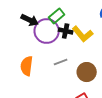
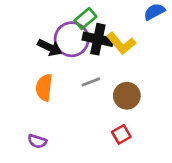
black arrow: (30, 20) -> (50, 47), moved
black cross: (66, 31) -> (98, 39), size x1.5

